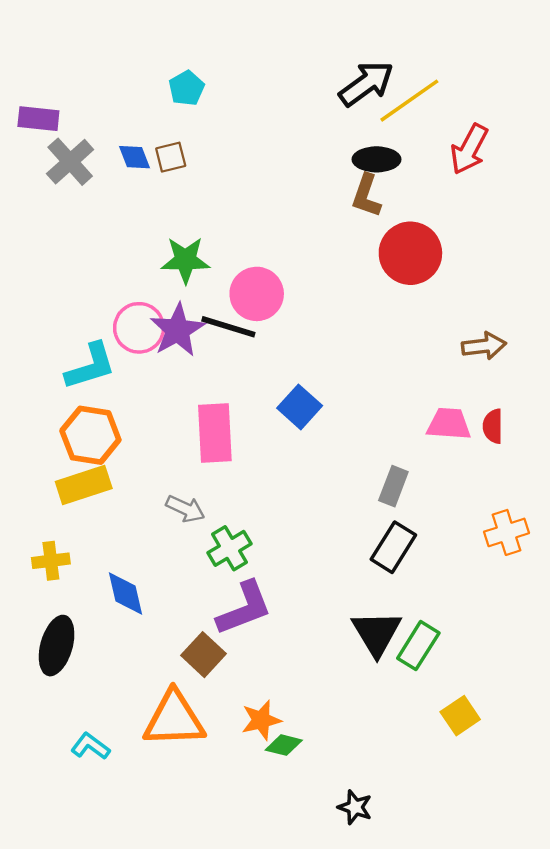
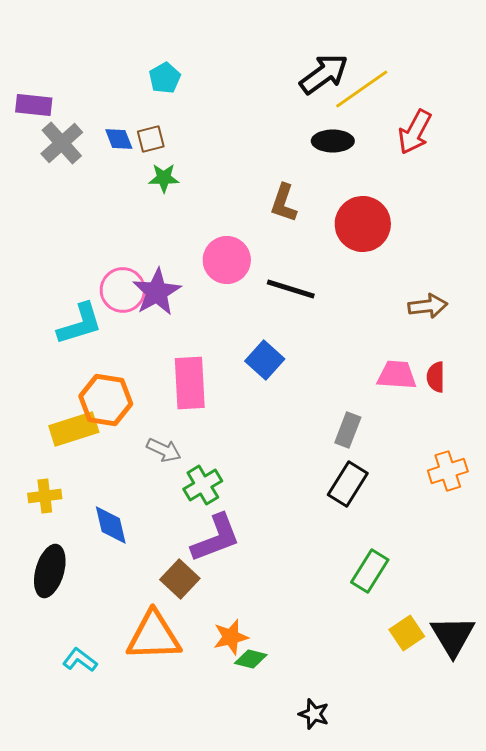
brown L-shape: (366, 196) -> (284, 203), moved
green star: (185, 260) -> (164, 178), moved, size x0.7
black line: (228, 327) -> (291, 289), moved
orange hexagon: (90, 435) -> (106, 400), moved
black triangle: (376, 633) -> (453, 636), moved

